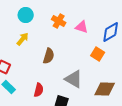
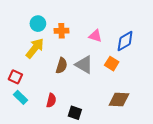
orange cross: (59, 21) -> (62, 31), moved, turned -32
yellow arrow: (23, 39) -> (35, 48), size x1.5
gray triangle: (74, 79) -> (84, 65), moved

